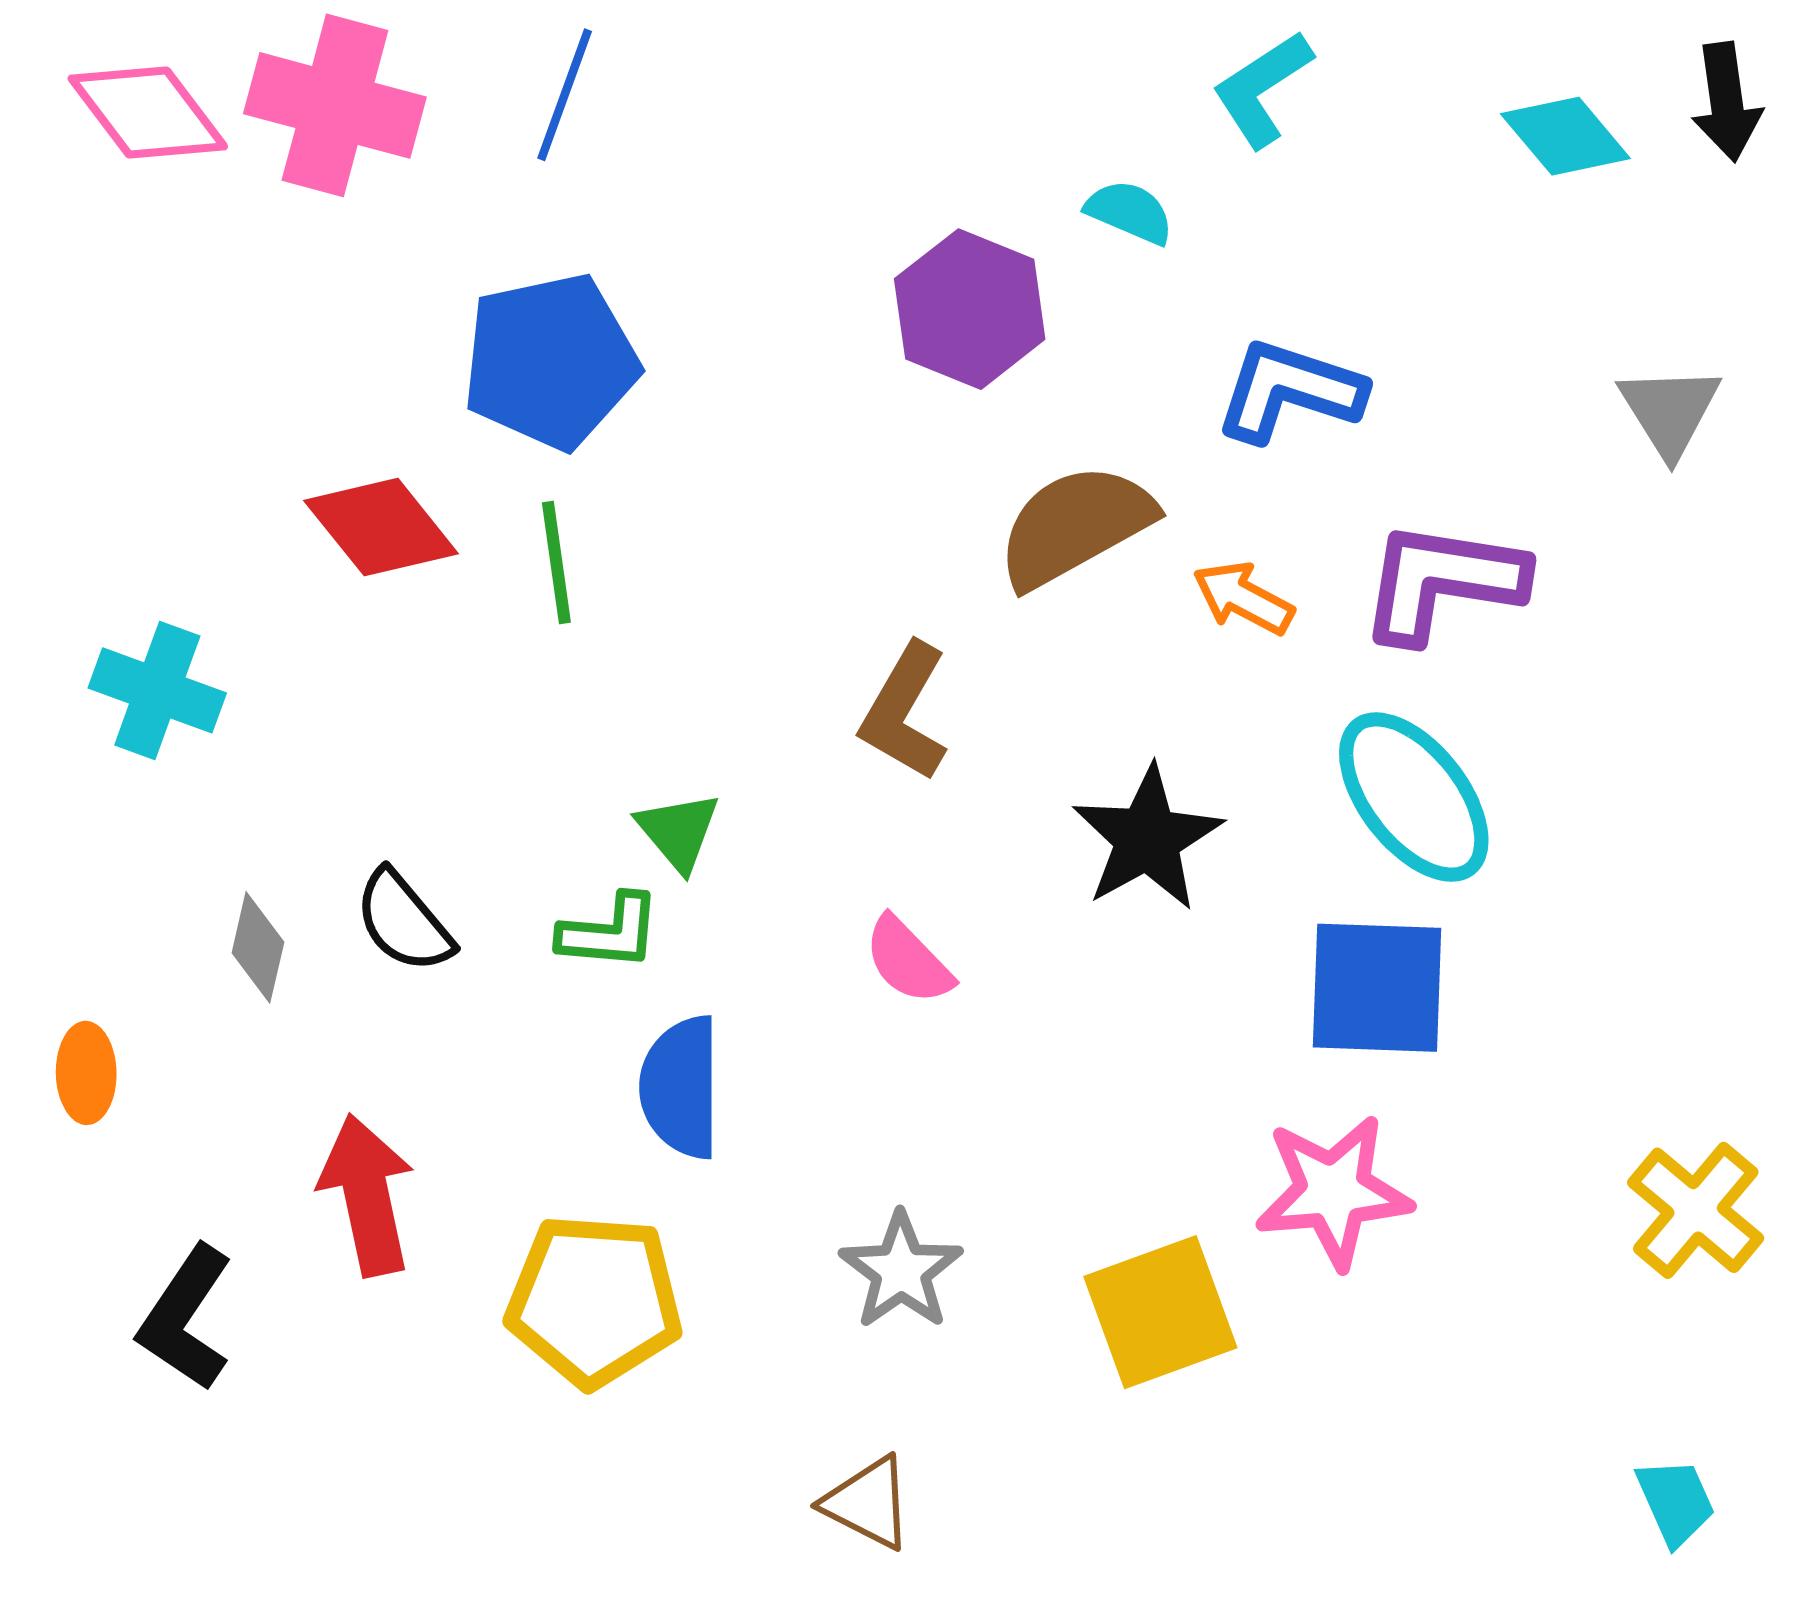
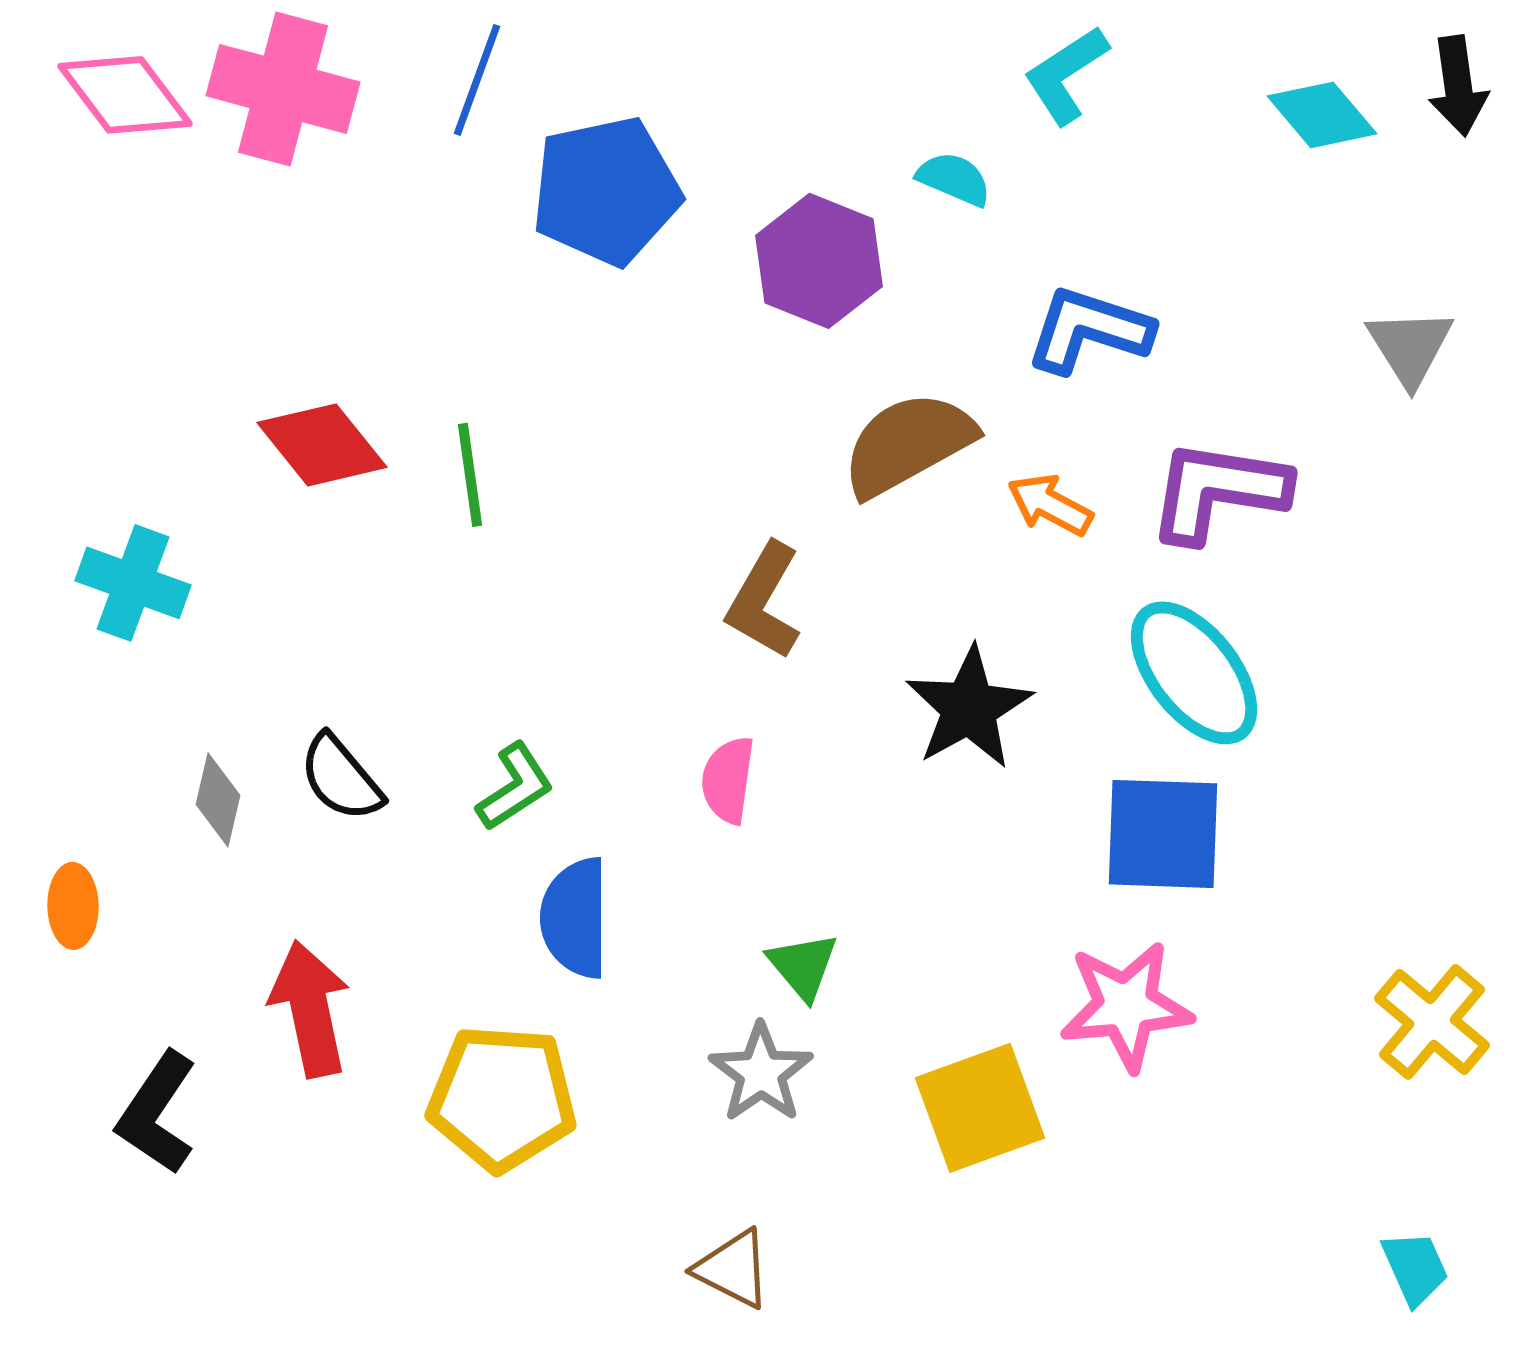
blue pentagon: (550, 361) -> (606, 191), moved
green triangle: (678, 831) -> (803, 966), moved
green L-shape: (610, 932) -> (515, 787), turned -38
pink semicircle: (908, 960) -> (728, 780), moved, turned 52

